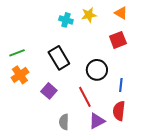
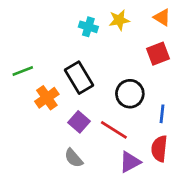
orange cross: (20, 75) -> (47, 98), moved
purple square: (49, 91) -> (79, 122), moved
red line: (85, 97) -> (114, 130), turned -30
gray semicircle: (64, 122) -> (74, 158), moved, turned -42

